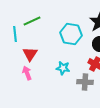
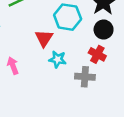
red triangle: (30, 54) -> (44, 38), moved

